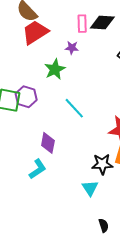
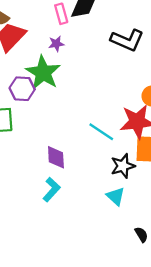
green star: (55, 69) -> (43, 73), size x1.4
purple hexagon: (26, 97) -> (22, 89), moved
cyan line: (74, 108) -> (101, 132), moved

